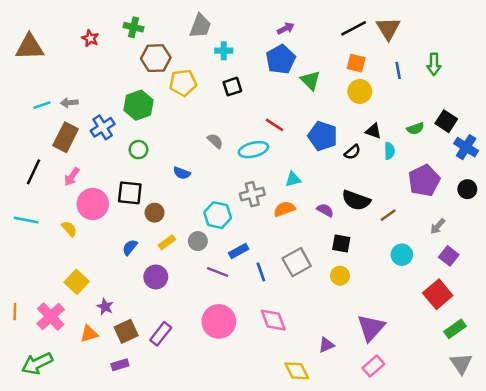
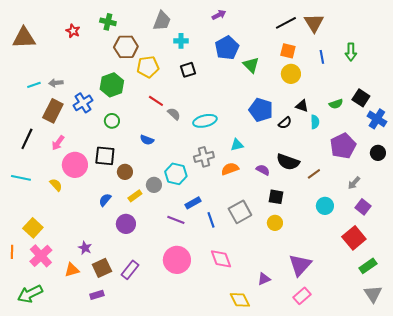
purple arrow: (286, 28) -> (219, 15), moved
red line: (274, 125) -> (156, 101), moved
gray circle: (198, 241) -> (154, 185), moved
yellow square: (77, 282) -> (33, 228), moved

